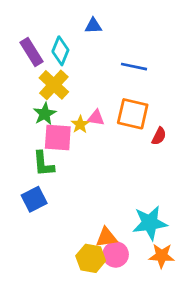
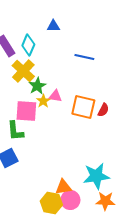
green star: (45, 114) -> (37, 86), moved
orange square: (133, 114) -> (83, 107), moved

